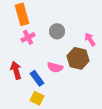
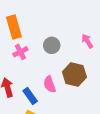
pink arrow: (90, 39) -> (87, 41), moved
pink semicircle: (55, 67) -> (50, 84), turned 56

